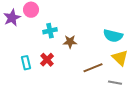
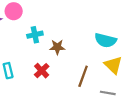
red cross: (47, 60) -> (42, 71), moved
brown line: (93, 68) -> (83, 76), turned -48

